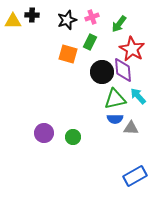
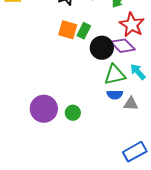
green rectangle: (90, 42) -> (84, 31), moved
purple diamond: (123, 70) -> (123, 46), turned -40
purple circle: (44, 133) -> (44, 109), size x1.4

